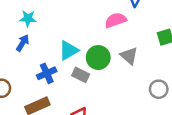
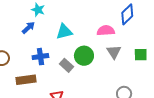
cyan triangle: (69, 50) -> (64, 32), moved
gray triangle: (129, 56) -> (114, 52), moved

